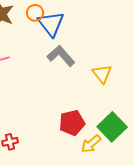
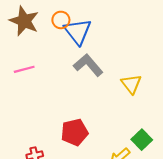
red pentagon: (72, 123) -> (75, 132), moved
green square: (112, 127) -> (142, 140), size x0.7

